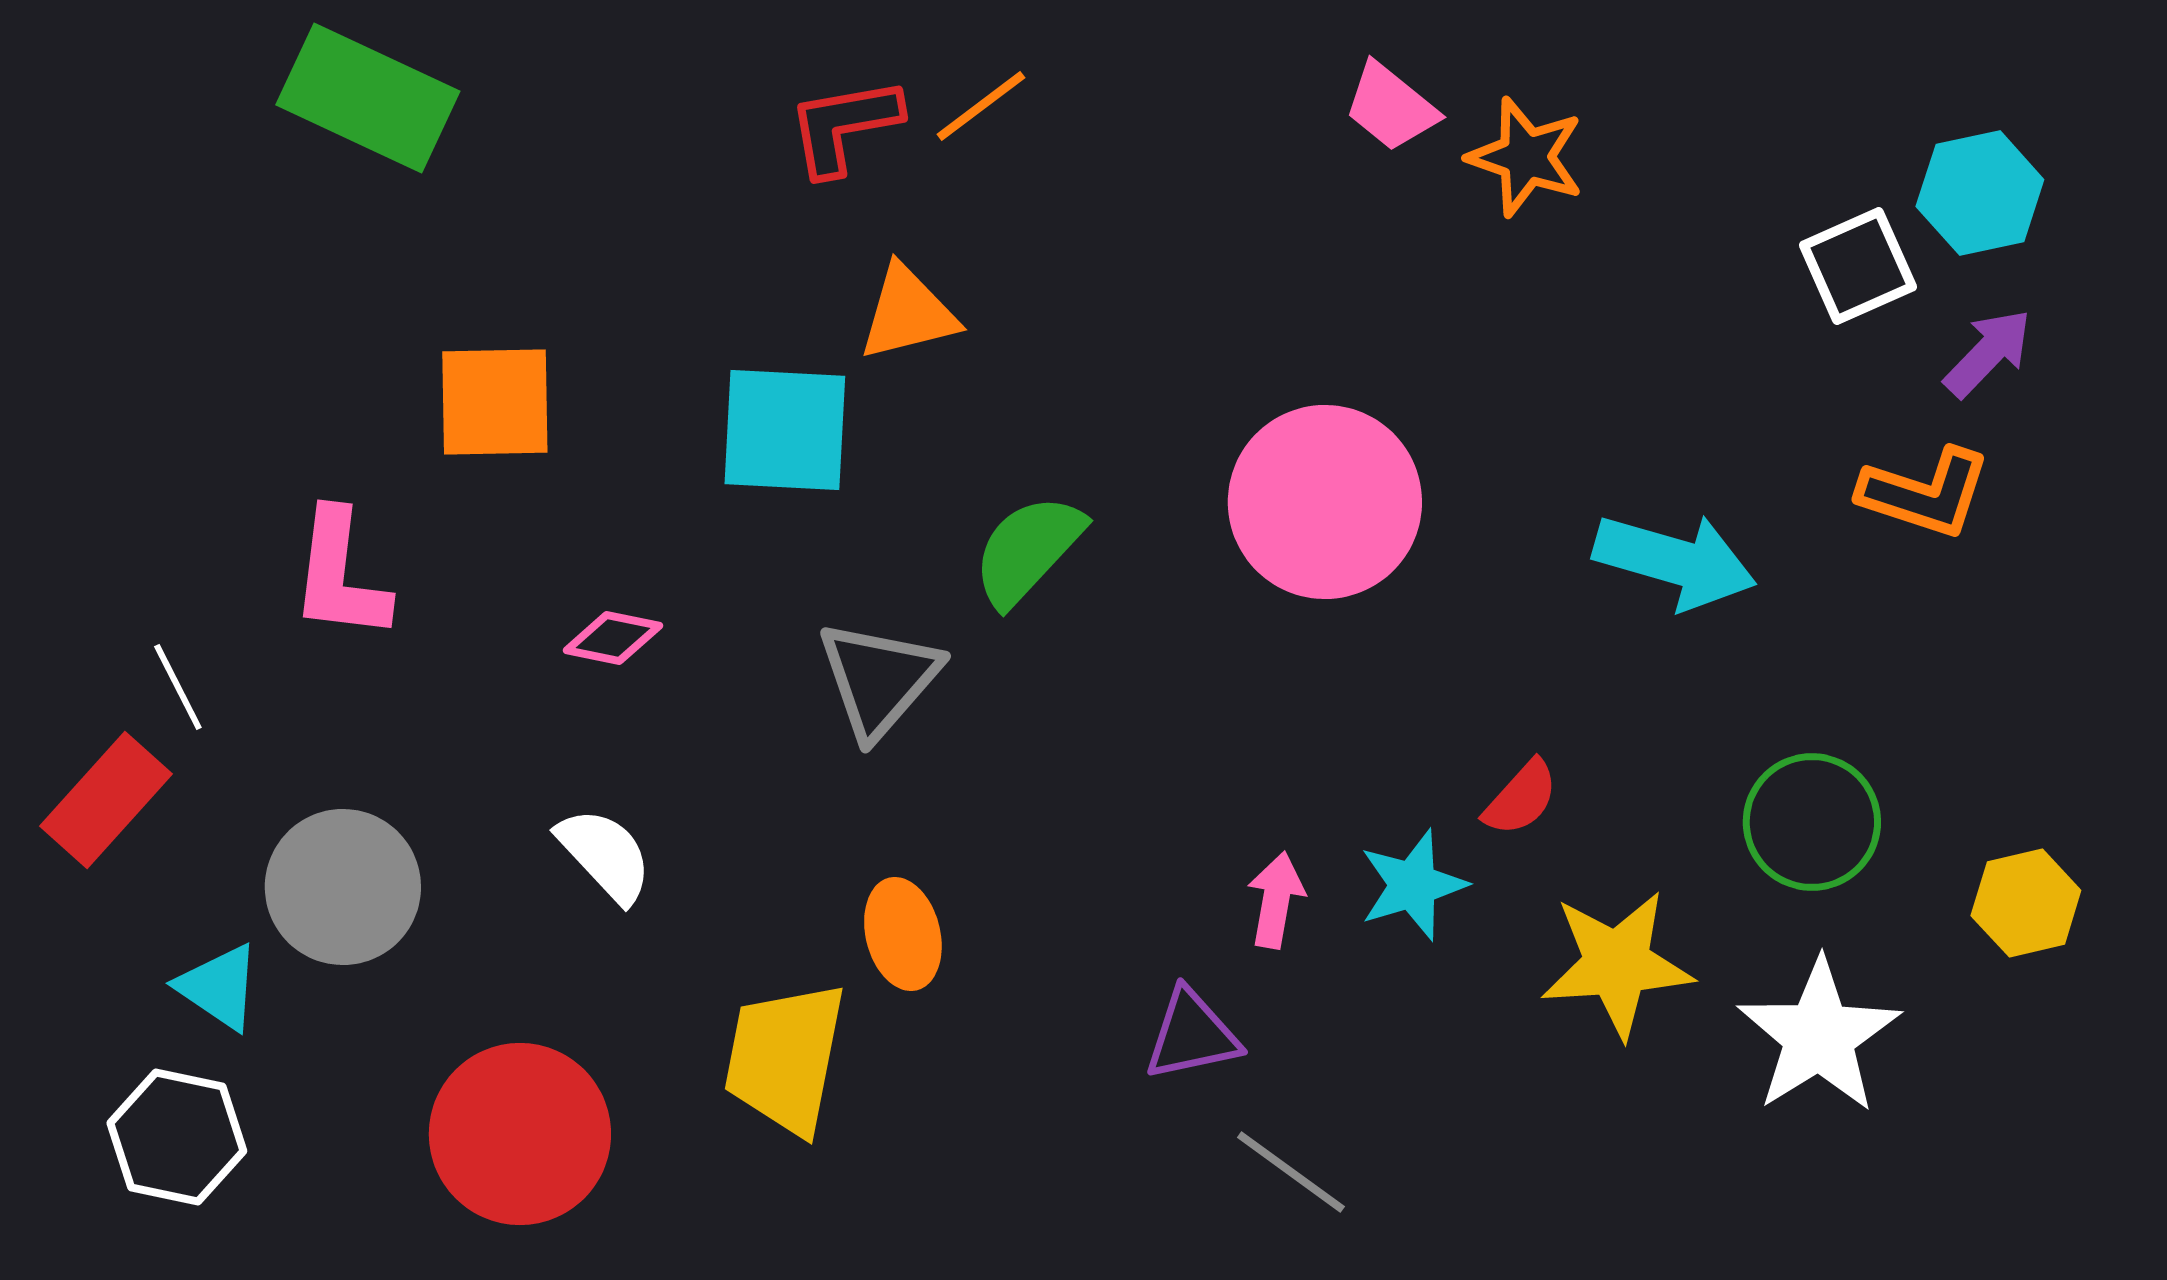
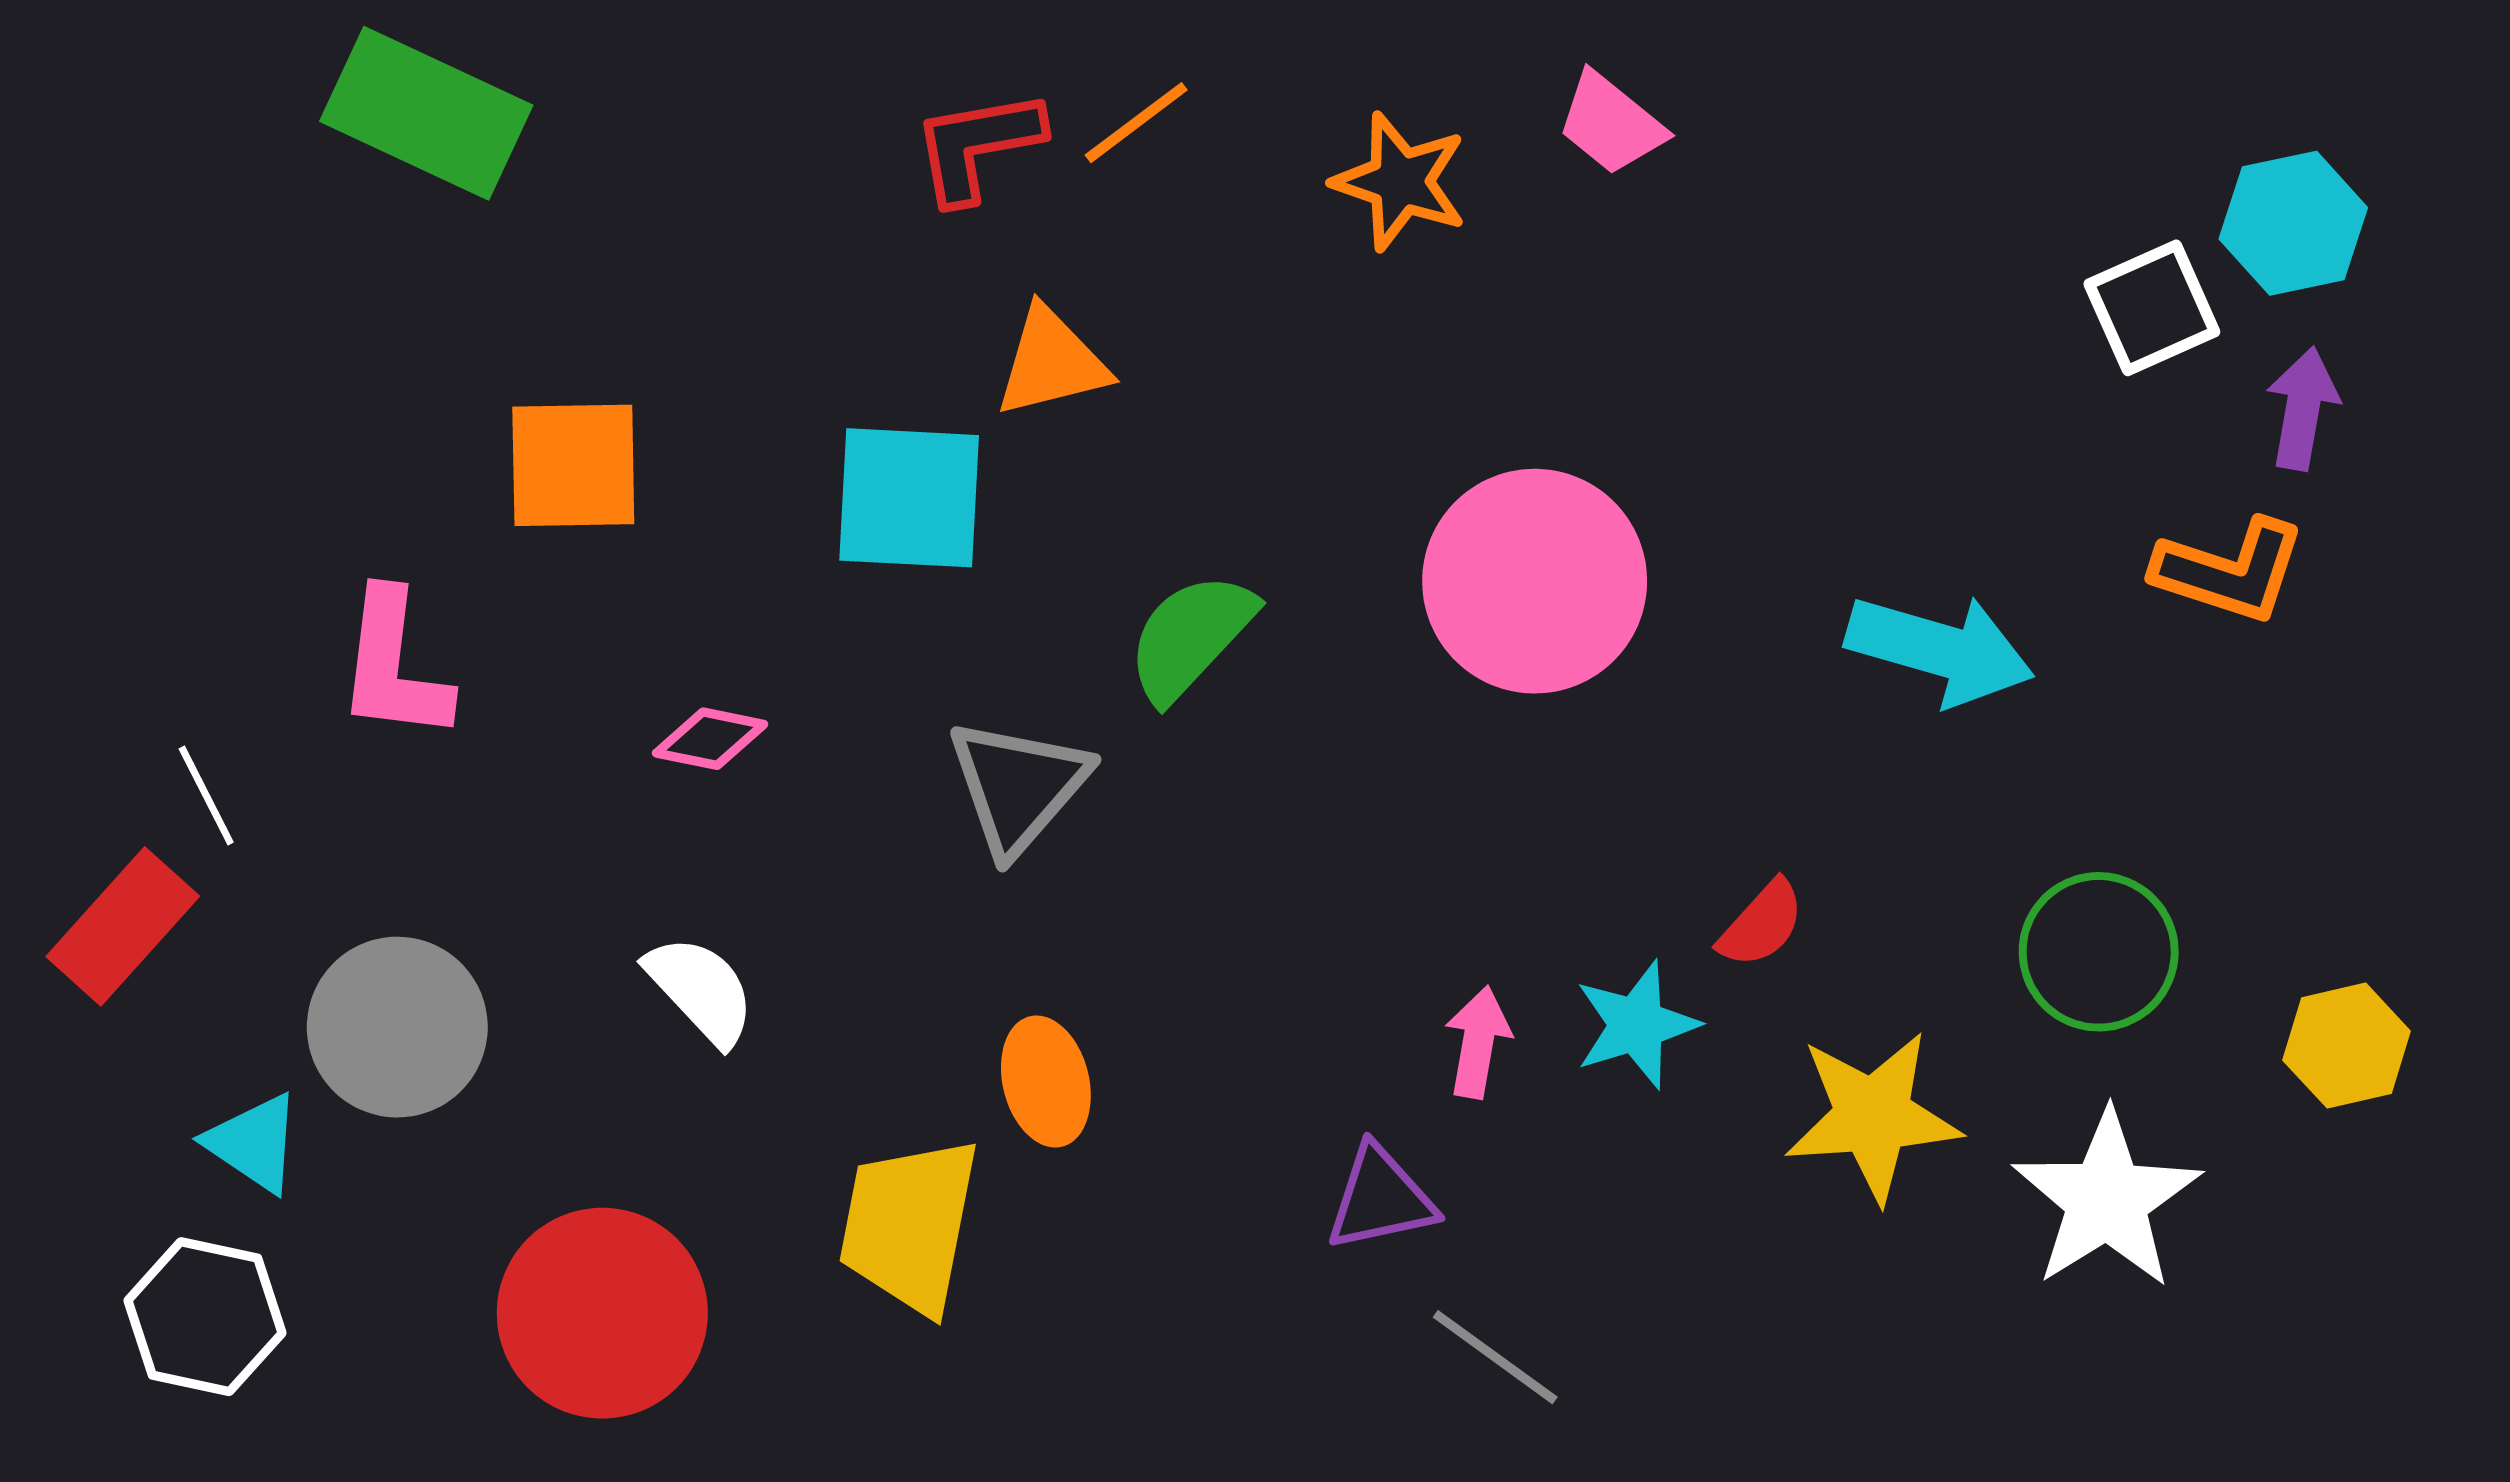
orange star: (1526, 157) -> (1400, 182), moved
purple arrow: (1988, 353) -> (2302, 409), turned -34

